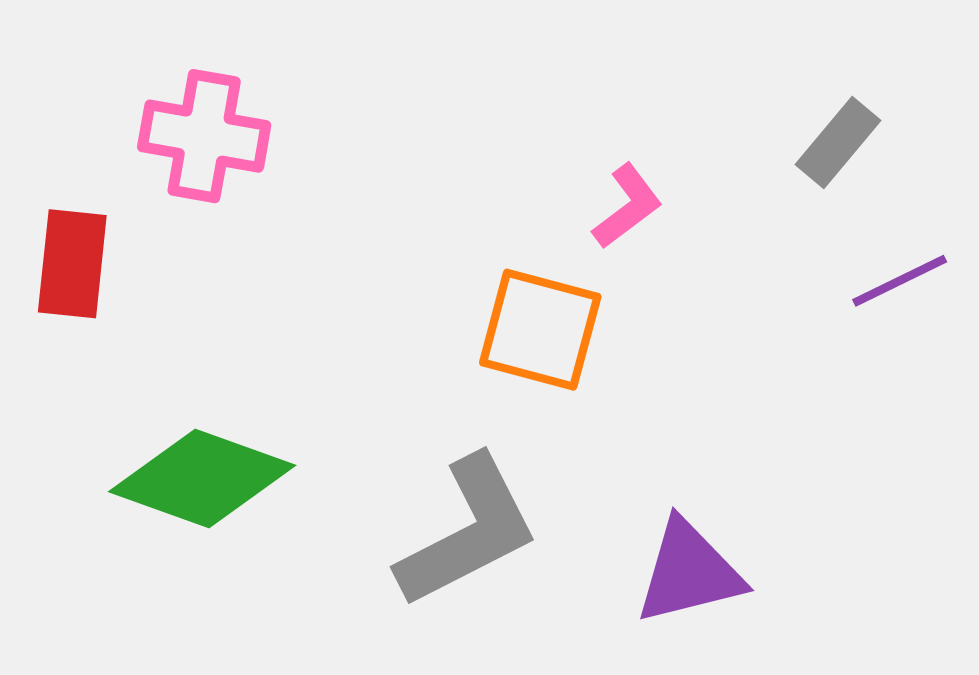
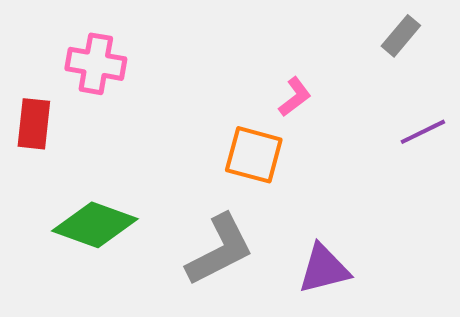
gray rectangle: (838, 142) -> (401, 36), moved

